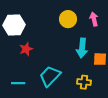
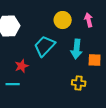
red star: (26, 49) -> (22, 66), moved
cyan trapezoid: (50, 76) -> (45, 46), moved

